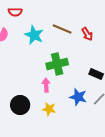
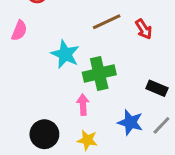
brown line: (62, 29) -> (107, 22), turned -48
cyan star: (34, 35) -> (65, 54), moved

